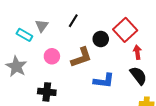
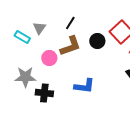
brown L-shape: (81, 57) -> (70, 46), moved
gray star: (16, 66) -> (25, 77), moved, turned -30
blue L-shape: (104, 81) -> (84, 86), moved

